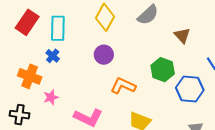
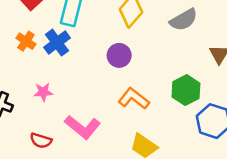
blue cross: (53, 56) -> (57, 43), size x1.5
orange cross: (30, 76) -> (26, 41), moved, size x0.7

